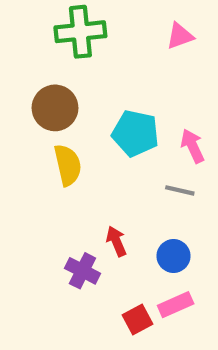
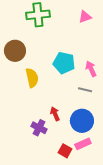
brown circle: (55, 108) -> (15, 51), moved
blue circle: (173, 256) -> (82, 121), size x1.5
red square: (138, 319) -> (65, 151), turned -32

